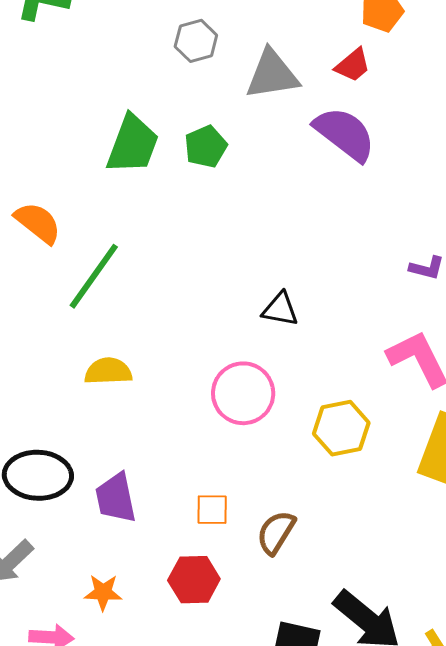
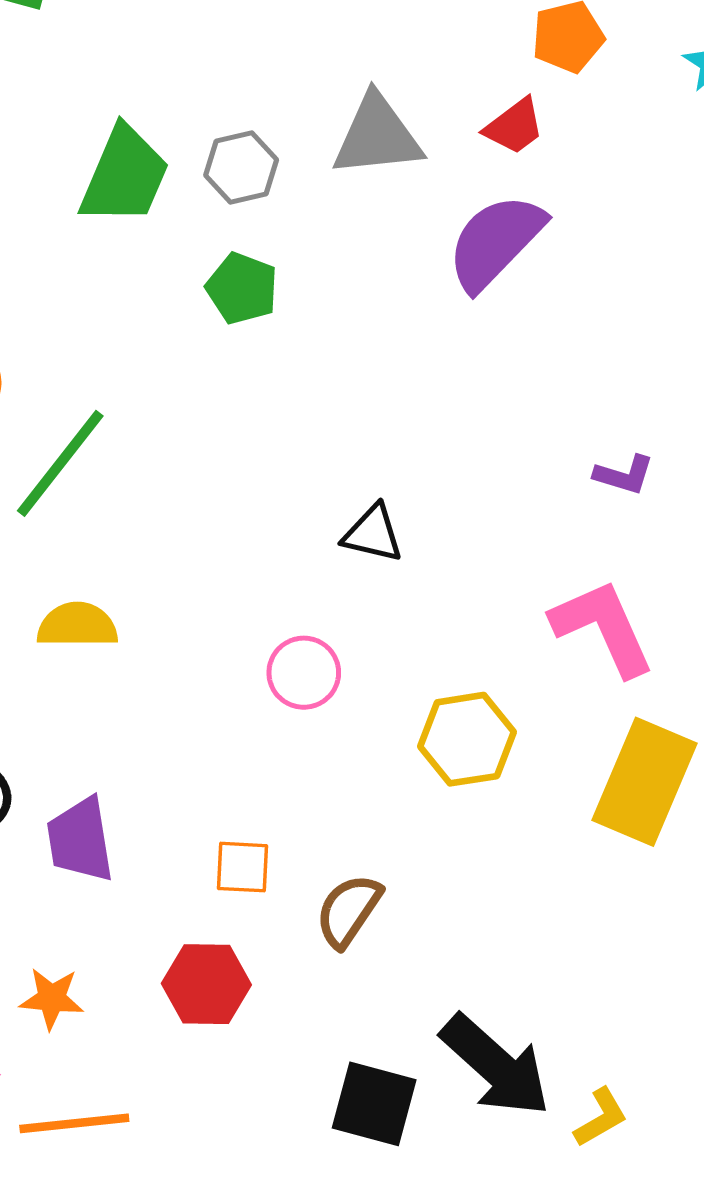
gray hexagon: (196, 41) -> (241, 167), moved
purple semicircle: (345, 134) -> (495, 242), turned -86
green trapezoid: (133, 144) -> (125, 176), moved
green pentagon: (206, 147) -> (242, 288), moved, turned -30
pink circle: (243, 393) -> (304, 673), size x0.7

